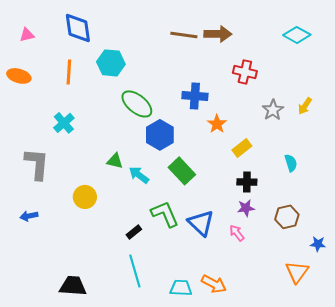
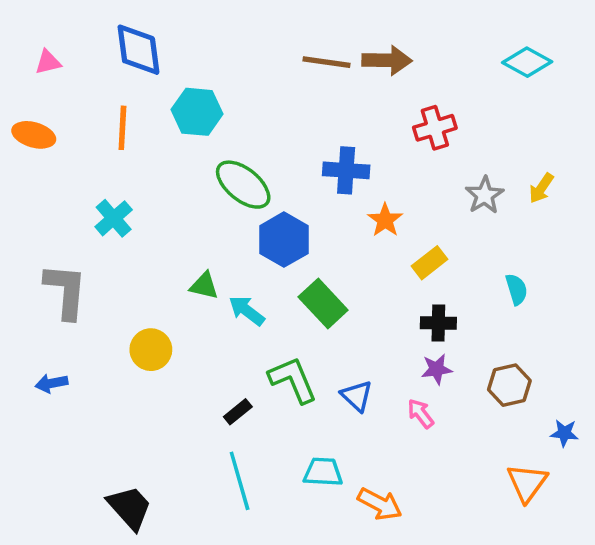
red cross: (245, 72) -> (435, 128), turned -30
blue triangle: (201, 223) -> (357, 396), size x0.7
black trapezoid: (73, 286) -> (130, 508), turned 44
cyan trapezoid: (181, 288) -> (323, 472), moved

